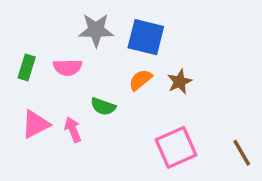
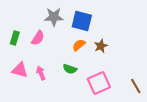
pink semicircle: (68, 67) -> (38, 38), turned -56
green semicircle: (103, 107) -> (70, 69), moved
pink triangle: (36, 124) -> (20, 70), turned 42

